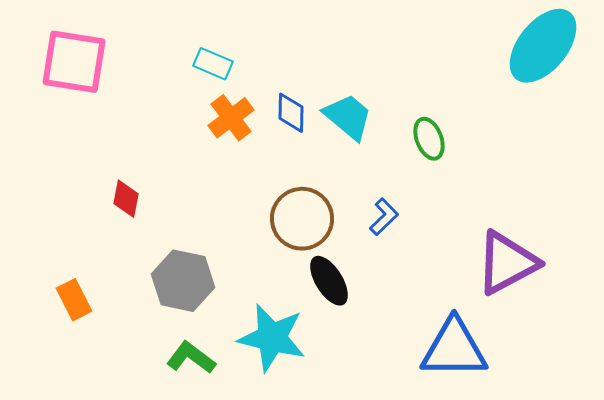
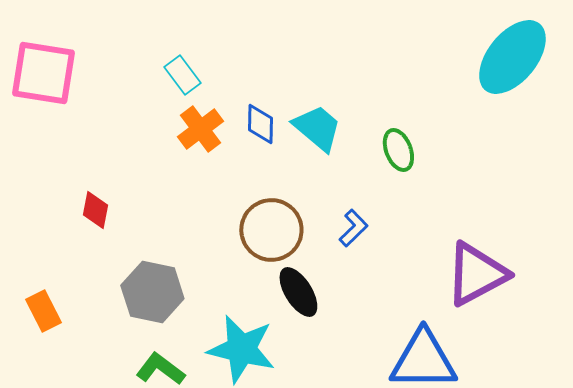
cyan rectangle: (213, 64) -> (182, 75), turned 30

